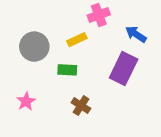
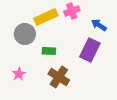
yellow rectangle: (77, 40) -> (46, 17), moved, size x1.6
brown cross: (81, 106) -> (59, 77), size x1.5

